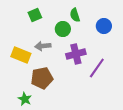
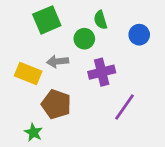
green square: (35, 15) -> (47, 20), size x1.5
purple line: (97, 68) -> (124, 107), moved
brown pentagon: (42, 78) -> (56, 104), turned 30

